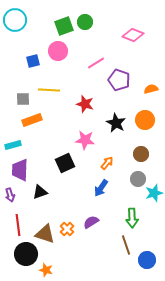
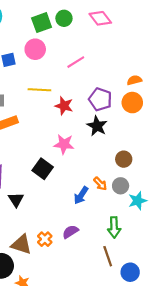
pink diamond: (133, 35) -> (100, 18), moved, turned 30
purple pentagon: (119, 80) -> (100, 99), moved
orange semicircle: (151, 89) -> (134, 80), moved
yellow line: (49, 90) -> (39, 90), moved
orange circle: (145, 120) -> (132, 103), moved
black square: (65, 163) -> (43, 169), turned -30
orange arrow: (107, 163) -> (100, 184), moved, turned 96
black triangle: (40, 192) -> (16, 200), turned -42

